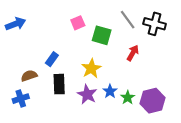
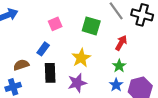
pink square: (78, 23) -> (55, 24), moved
blue star: (110, 91) -> (116, 85), moved
purple star: (87, 94) -> (77, 83), turned 30
green star: (128, 98) -> (119, 66), moved

